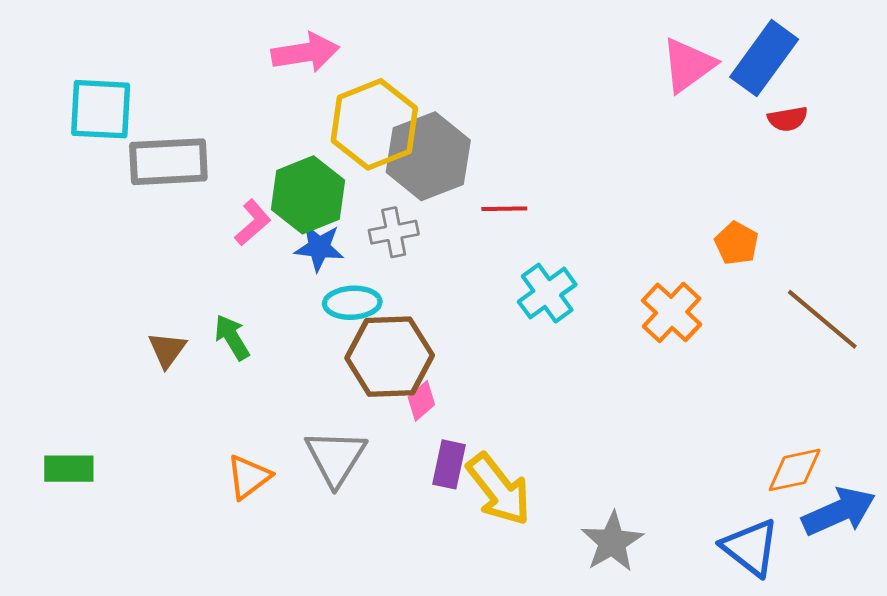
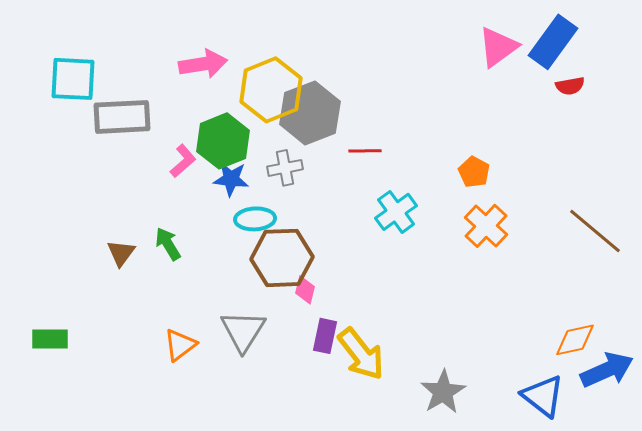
pink arrow: (305, 53) -> (203, 64), moved
orange pentagon: (737, 243) -> (474, 172), moved
pink diamond: (421, 401) -> (305, 290), turned -36

